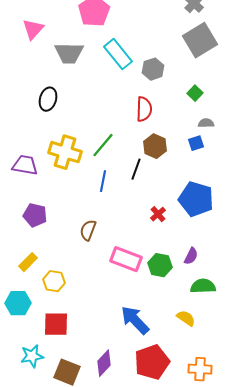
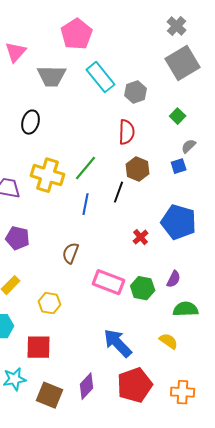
gray semicircle: (206, 123) -> (189, 146), turned -42
yellow hexagon: (54, 281) -> (50, 303), moved

